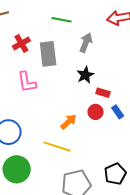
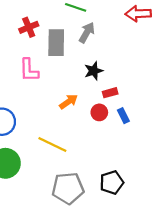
gray arrow: (86, 43) -> (87, 33), moved
red rectangle: (103, 93) -> (110, 93), turned -40
orange arrow: (69, 122) -> (69, 102), moved

